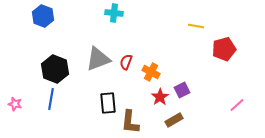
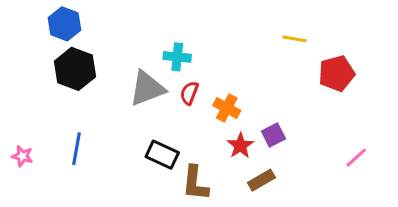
cyan cross: (114, 13) -> (177, 57), moved
black hexagon: (55, 69) -> (75, 69), moved
black rectangle: (108, 103) -> (162, 155), turned -60

